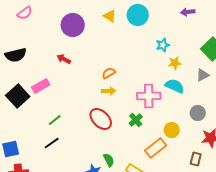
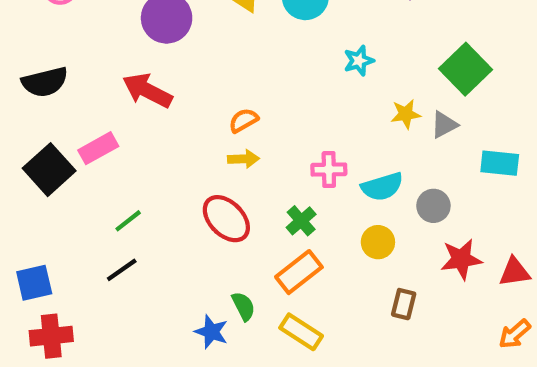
red arrow: (64, 59) -> (147, 91), size x1.6
yellow star: (175, 63) -> (406, 114), moved
cyan semicircle: (175, 86) -> (382, 187), moved, turned 138
pink cross: (149, 96) -> (329, 170), size x0.7
orange rectangle: (156, 148) -> (299, 272), moved
brown rectangle: (196, 159) -> (404, 304), moved

